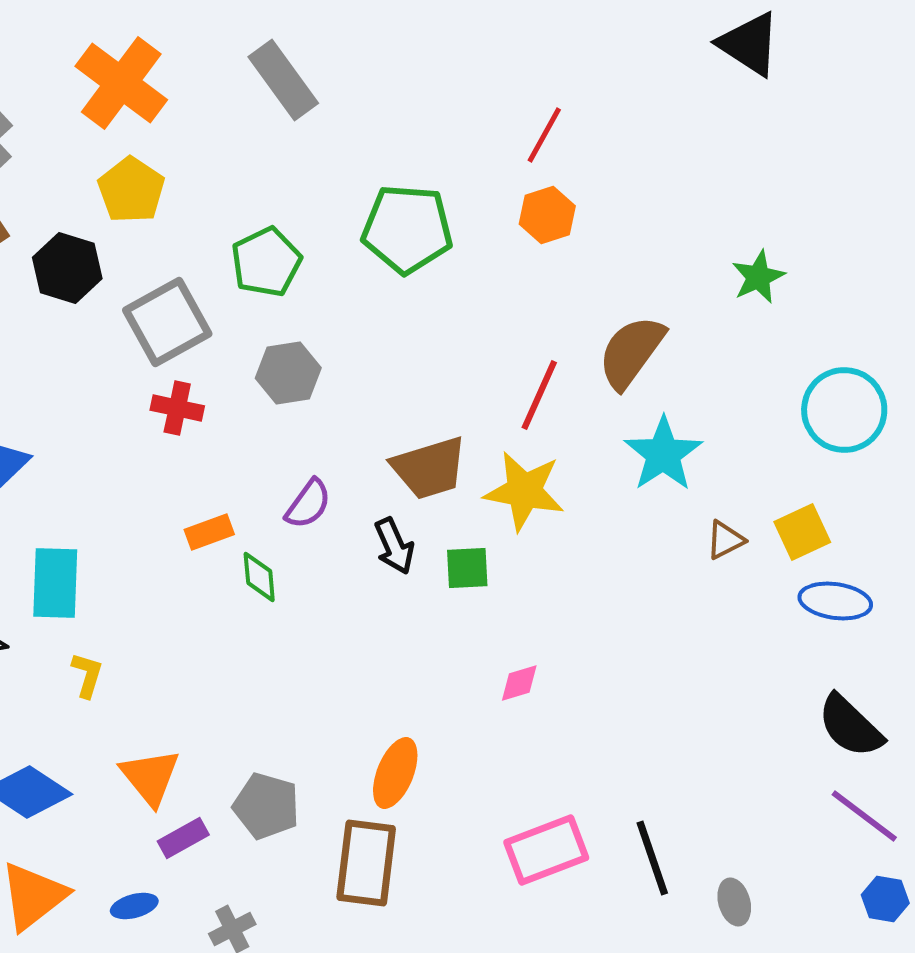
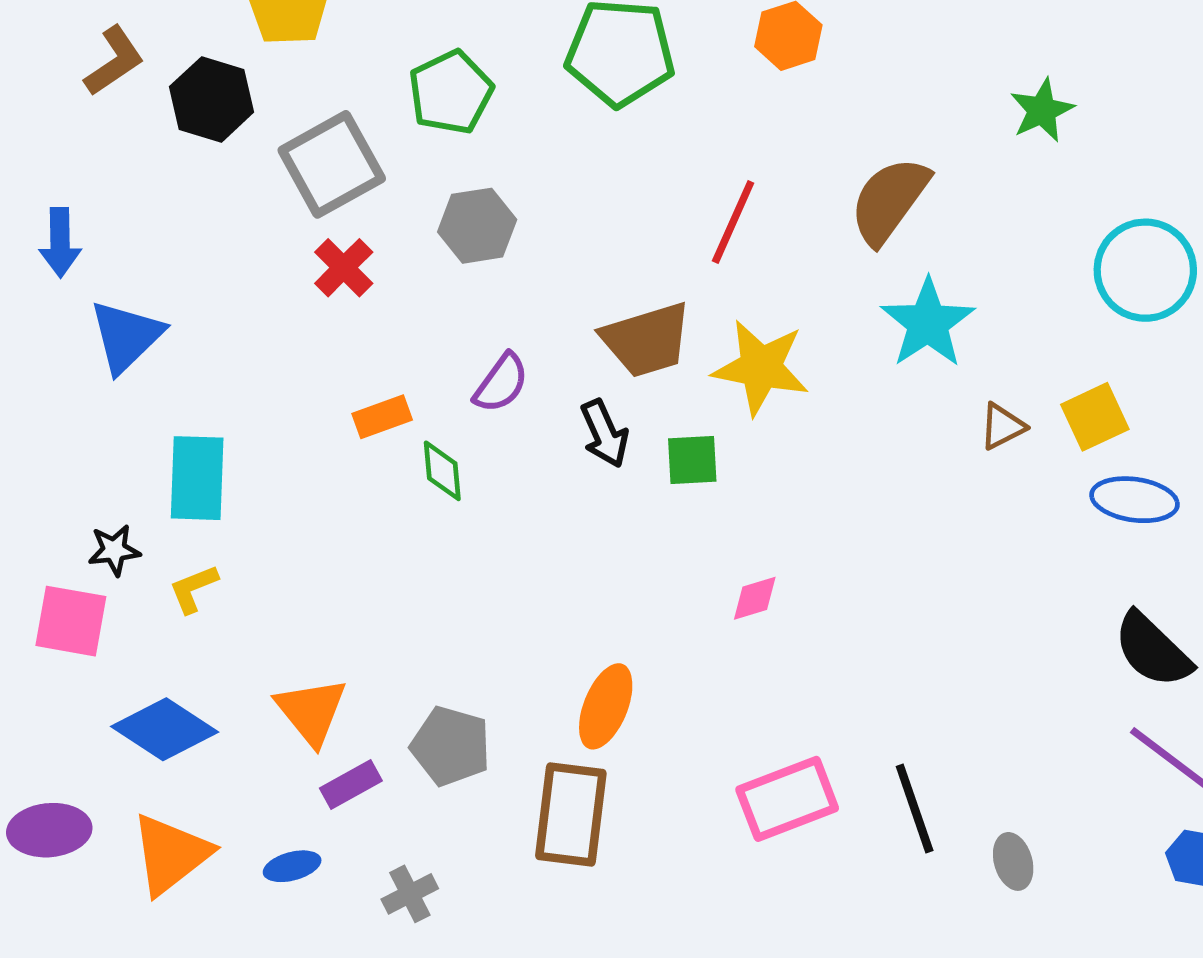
red line: (539, 395) -> (733, 222), moved
red cross: (177, 408) -> (344, 268), turned 33
yellow L-shape: (87, 675) -> (193, 589), moved, turned -129

